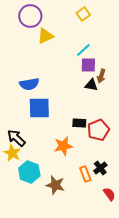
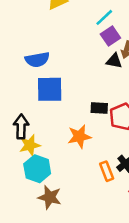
purple square: (88, 65) -> (110, 36), turned -35
black arrow: (16, 138) -> (21, 127), turned 48
yellow star: (12, 153) -> (30, 145), moved, turned 30
brown star: (55, 185) -> (50, 197), moved

